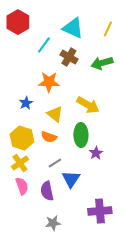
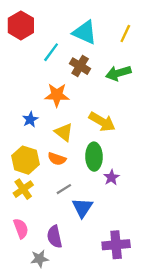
pink semicircle: (22, 186) -> (21, 229), moved
purple semicircle: (47, 191) -> (55, 237), moved
gray star: (53, 223) -> (39, 259), moved

